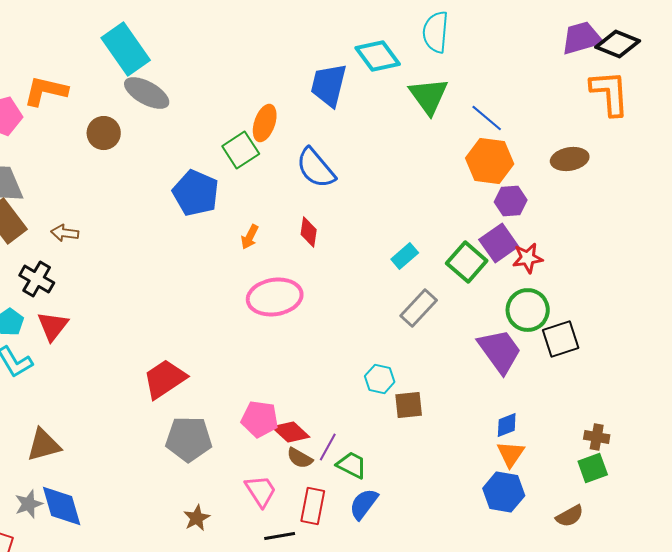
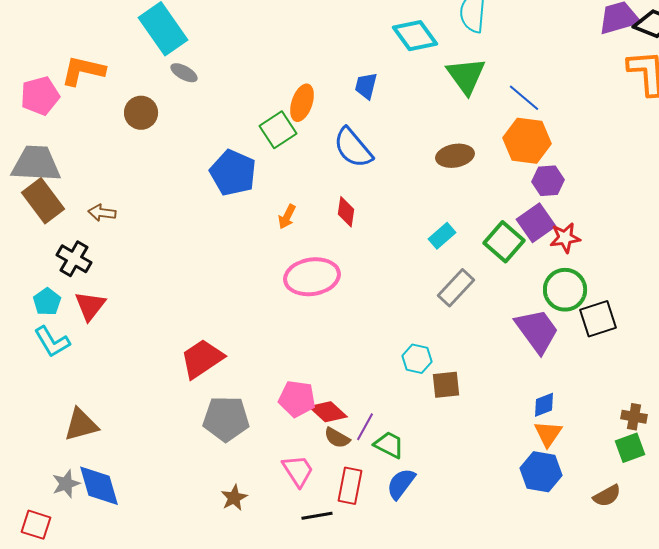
blue trapezoid: (329, 85) -> (366, 86), moved, size x0.6
gray ellipse: (147, 93) -> (184, 73), size x0.6
brown ellipse: (570, 159) -> (455, 156), moved

